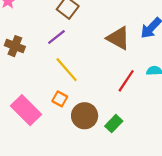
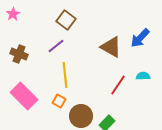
yellow line: (67, 70) -> (65, 75), turned 35
pink rectangle: (26, 110) -> (24, 96), moved

